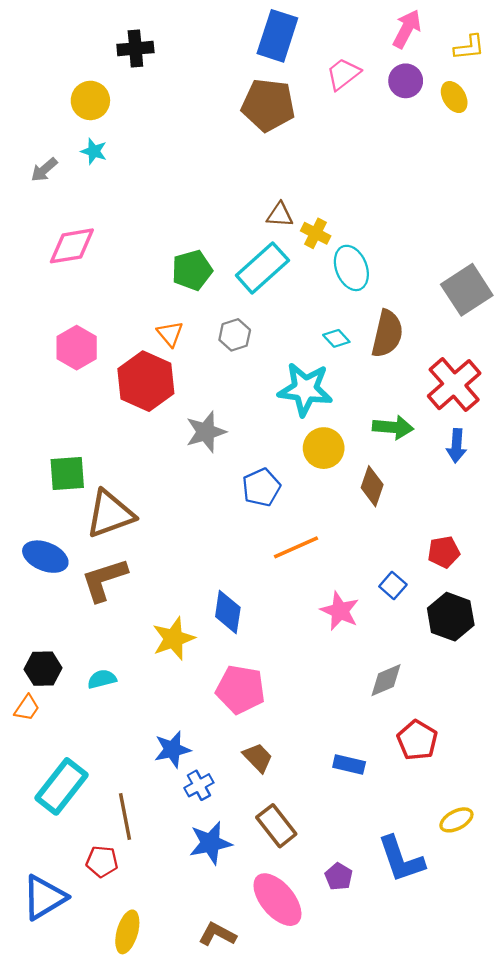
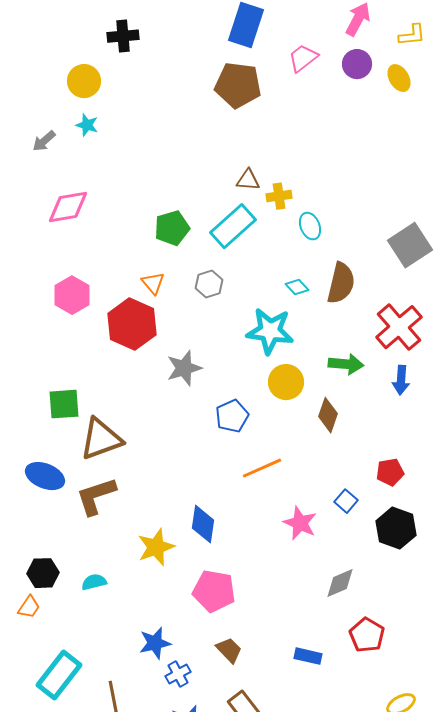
yellow cross: (316, 233) -> (279, 196), turned -35
cyan ellipse: (351, 268) -> (310, 226), size x0.7

